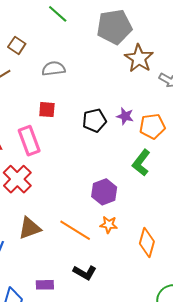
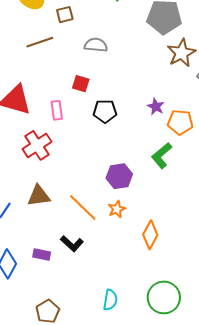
brown square: (17, 45) -> (65, 15), turned 30
black pentagon: (94, 121) -> (105, 111), moved
pink rectangle: (29, 141) -> (57, 110), size x0.7
orange star: (109, 225) -> (117, 209), turned 30
black L-shape: (85, 272) -> (72, 244), moved

